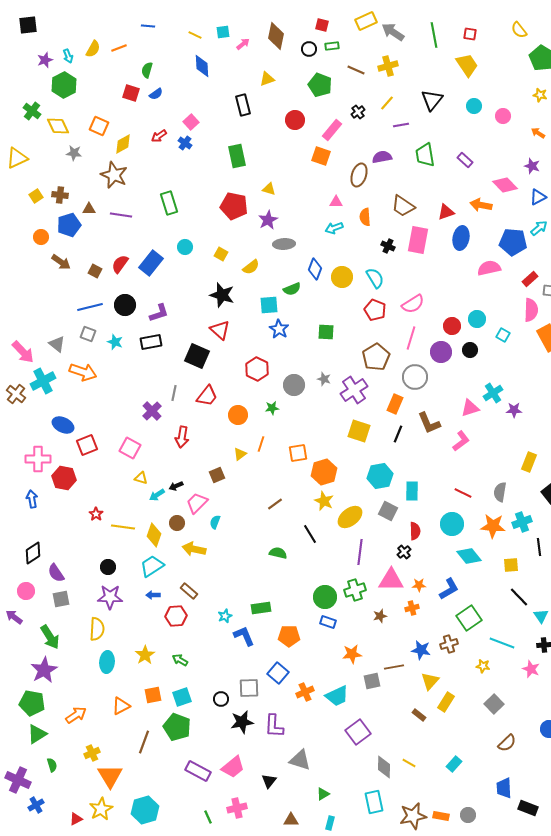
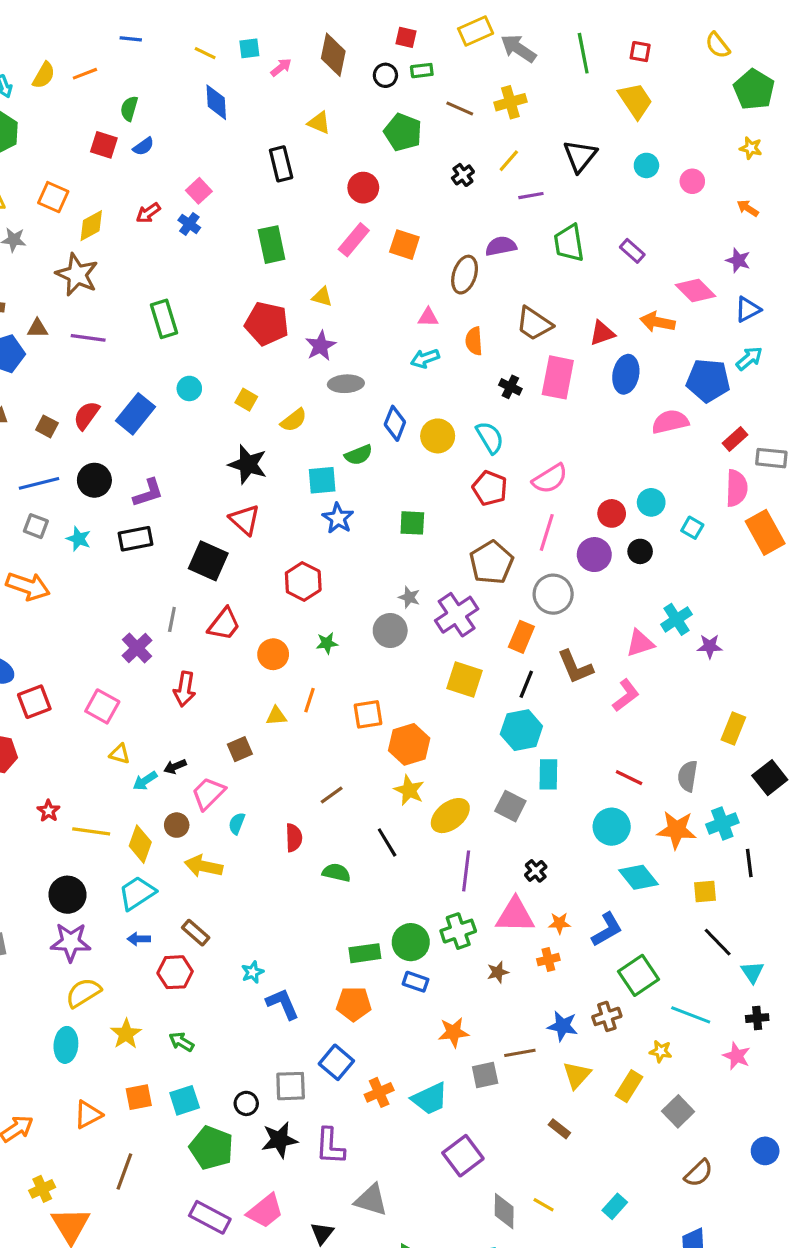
yellow triangle: (267, 79) -> (319, 123), turned 42
pink rectangle: (332, 130) -> (354, 240), moved
gray circle: (294, 385) -> (390, 631), moved
yellow triangle: (240, 454) -> (276, 716), turned 32
cyan hexagon: (380, 476) -> (521, 730), moved
red semicircle: (415, 531) -> (294, 838), moved
black circle: (108, 567) -> (67, 895), size x1.5
green rectangle: (261, 608) -> (365, 953), moved
yellow semicircle: (97, 629) -> (83, 993), moved, turned -125
yellow rectangle: (446, 702) -> (629, 1086), moved
green pentagon: (177, 727) -> (211, 1148), moved

